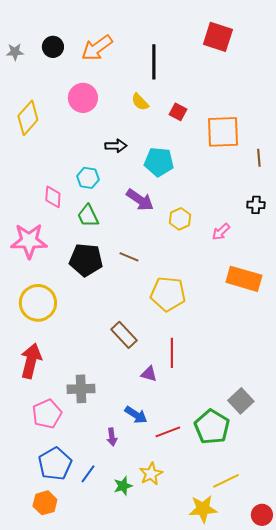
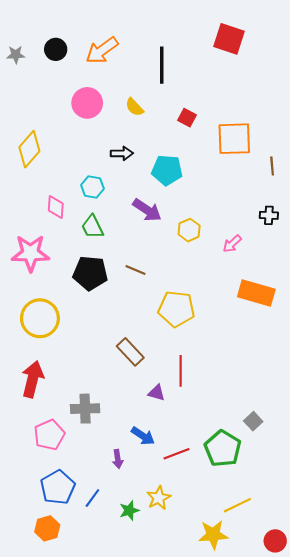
yellow semicircle: (140, 102) -> (134, 107), moved
yellow diamond: (28, 118) -> (29, 149), moved
gray square: (241, 401) -> (253, 421), size x0.7

